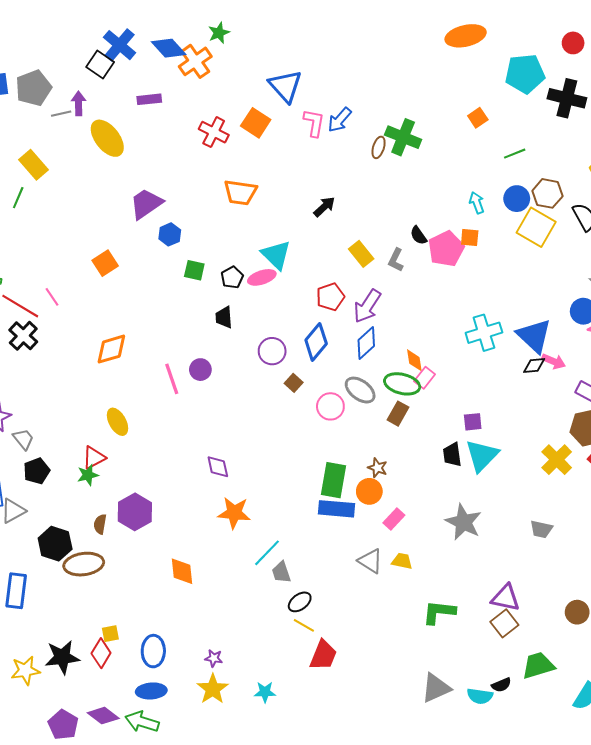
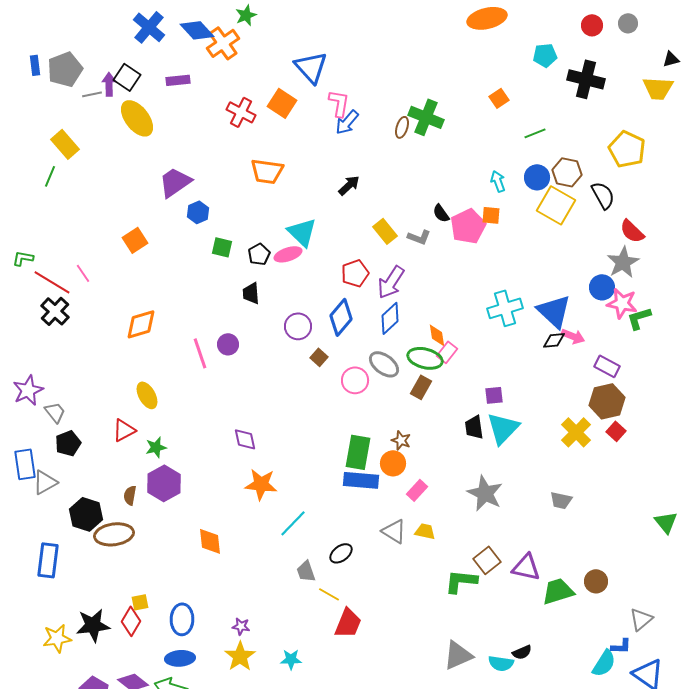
black square: (100, 64) -> (127, 77), moved
cyan pentagon: (525, 74) -> (545, 55), size x0.6
blue arrow: (340, 120) -> (347, 122), moved
gray L-shape: (396, 260) -> (419, 237), turned -95
green star: (88, 475) -> (156, 447), moved
gray trapezoid: (281, 572) -> (306, 571), moved
black ellipse: (300, 602) -> (341, 553), moved
brown square: (504, 623) -> (487, 560), moved
green trapezoid: (538, 665) -> (558, 591), moved

